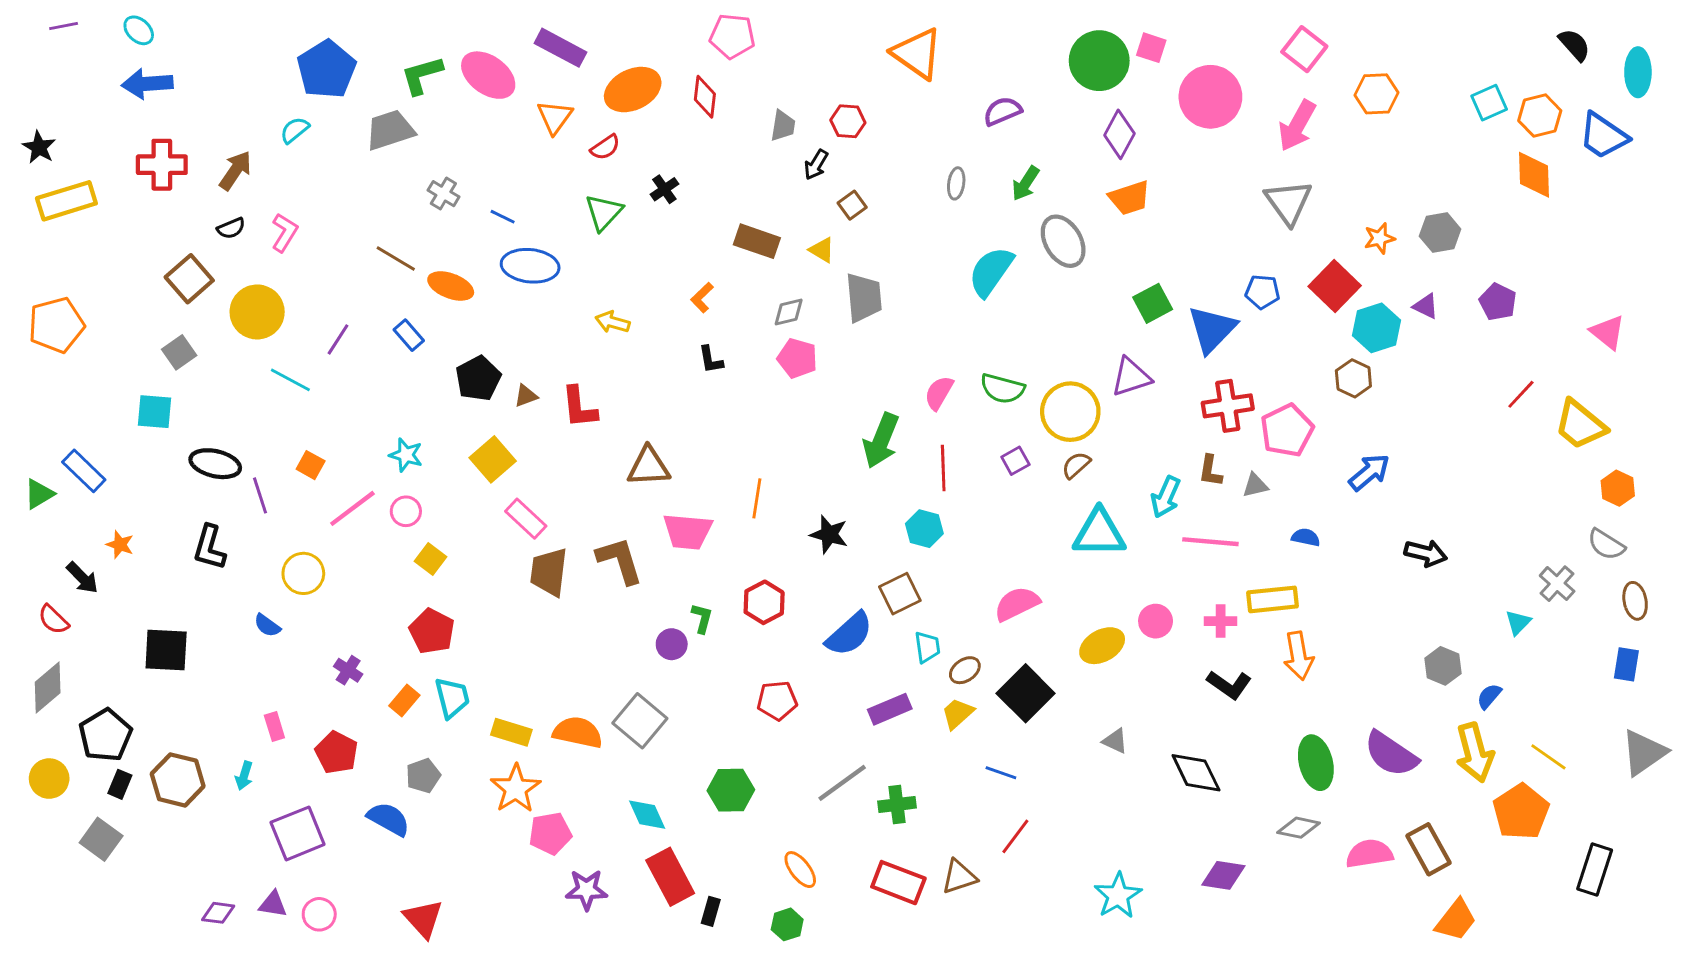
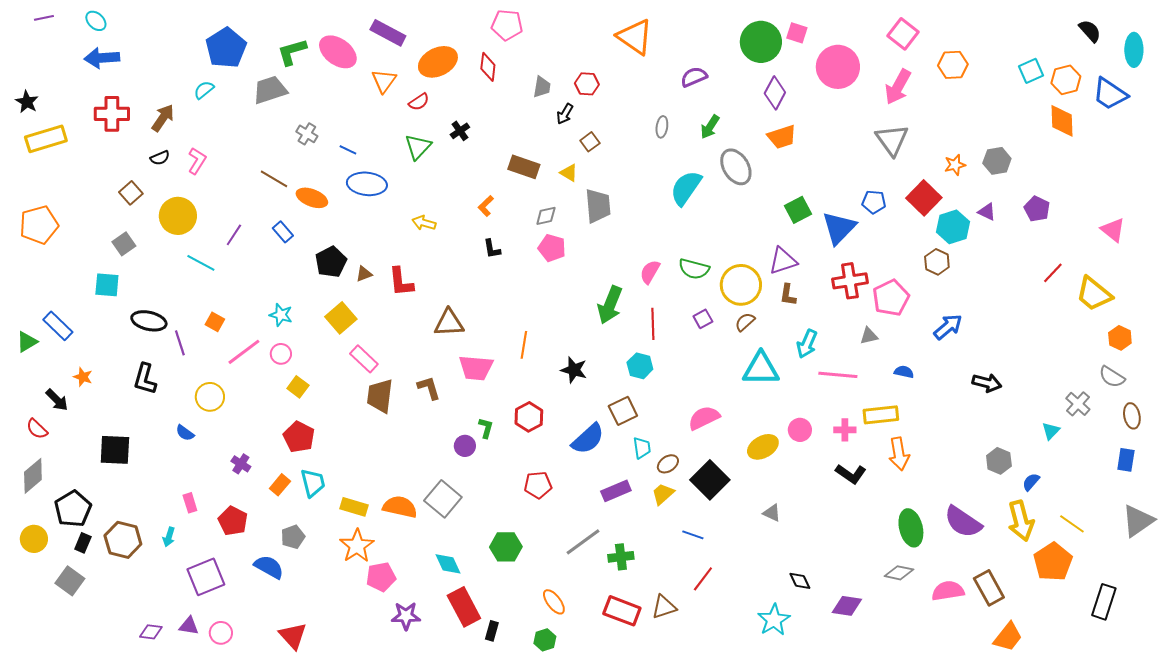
brown square: (189, 279) -> (131, 193), size x0.7
brown L-shape: (1210, 471) -> (788, 295), moved
brown L-shape: (620, 560) -> (429, 388), size x0.7
black diamond: (1196, 773) -> (800, 581), moved, size x0.6

